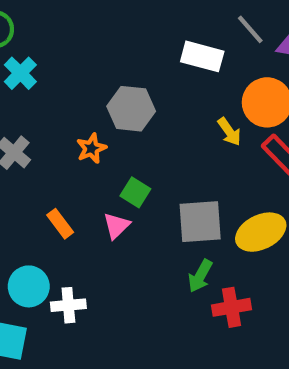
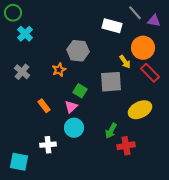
gray square: (200, 222) -> (111, 82), moved
cyan circle: (29, 286) -> (74, 128), moved

